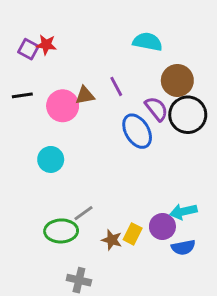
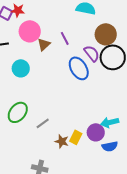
brown triangle: (85, 95) -> (44, 44), turned -32
pink circle: (63, 106) -> (30, 31), moved
cyan circle: (51, 159) -> (21, 68), moved
green ellipse: (61, 231) -> (18, 112), moved, turned -50

